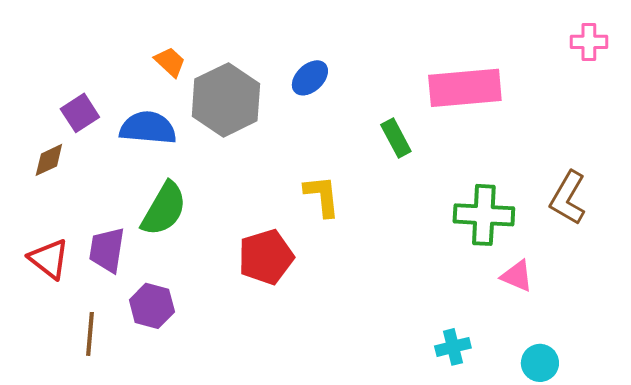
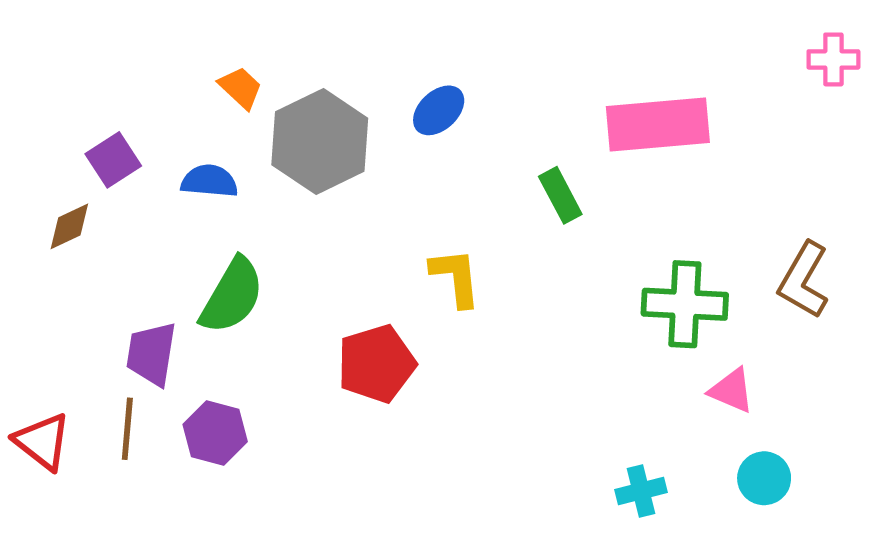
blue semicircle: (148, 128) -> (209, 181), size x0.7
red triangle: (49, 259) -> (42, 441), moved
brown line: (90, 334) -> (127, 429), moved
cyan circle: (540, 363) -> (764, 478), moved

